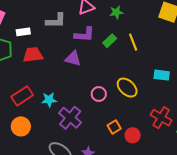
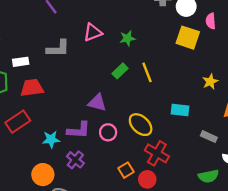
purple L-shape: (84, 35) -> (79, 130), moved
purple triangle: (73, 59) -> (97, 103), moved
red rectangle: (22, 96) -> (18, 122), moved
purple cross: (70, 118) -> (75, 160), size x0.7
red cross: (161, 118) -> (157, 153), moved
orange circle: (21, 126) -> (43, 175), moved

